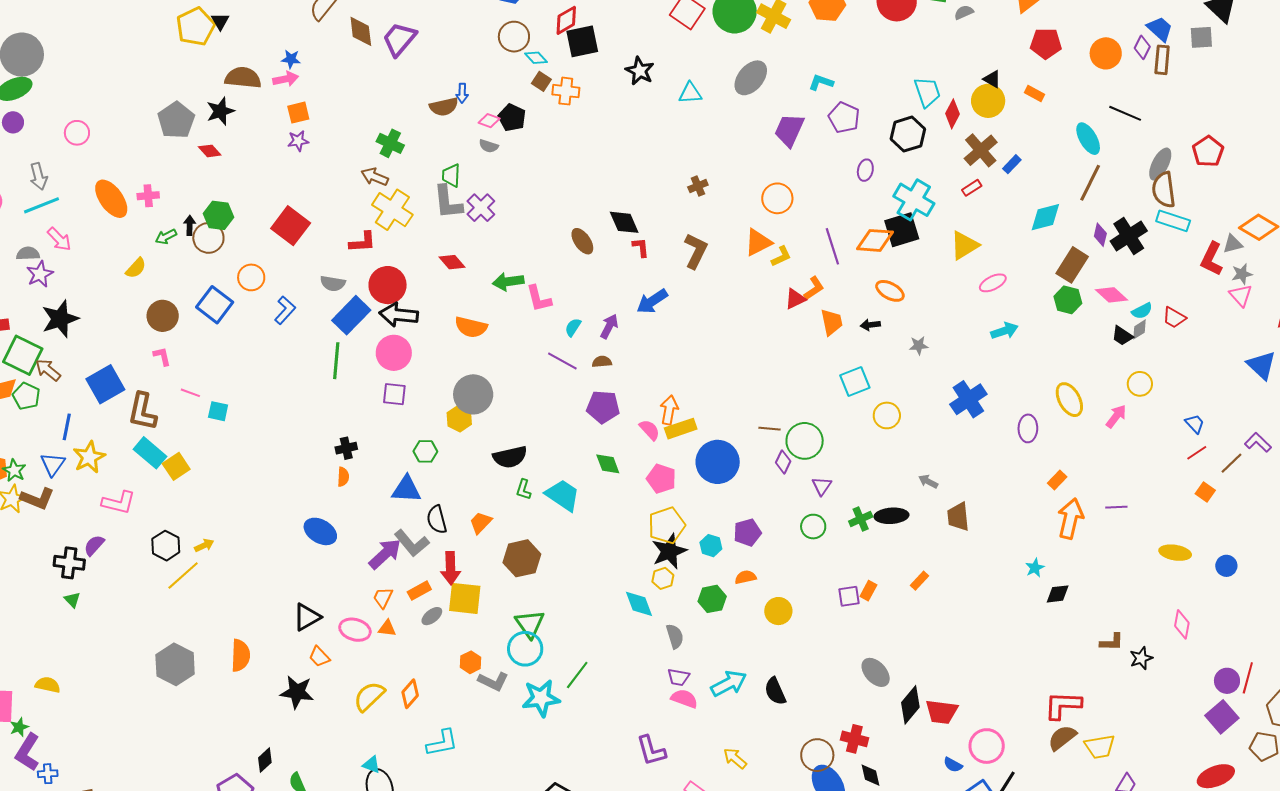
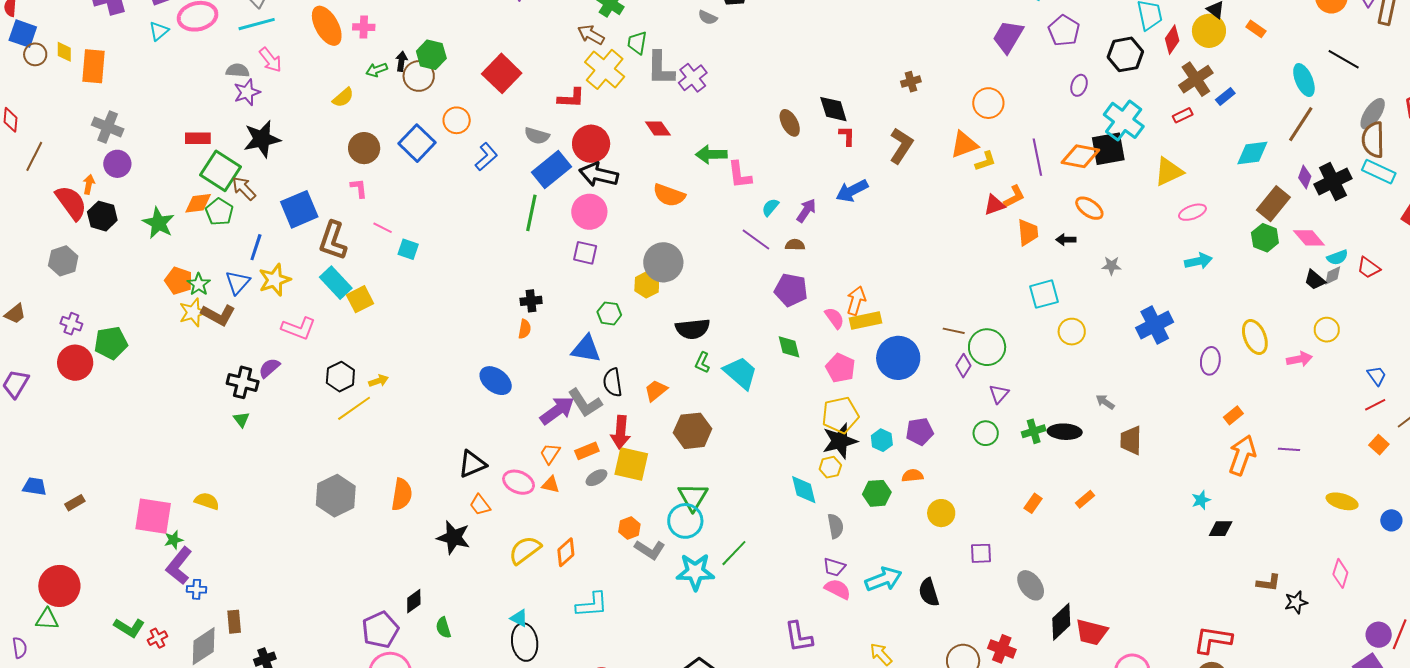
green trapezoid: (451, 175) -> (637, 43), moved
pink arrow: (1116, 416) -> (1299, 359), turned 35
purple square: (849, 596) -> (981, 553), moved

